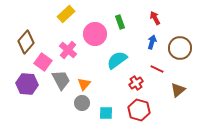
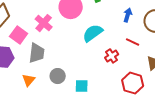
gray trapezoid: (61, 80) -> (37, 53), turned 35
orange triangle: (84, 84) -> (29, 80), moved
red hexagon: (139, 110) -> (133, 83), moved

